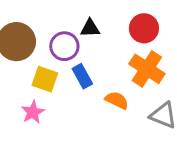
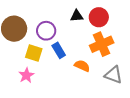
black triangle: (90, 28) -> (77, 16), moved
orange cross: (147, 69) -> (102, 44), turned 35

